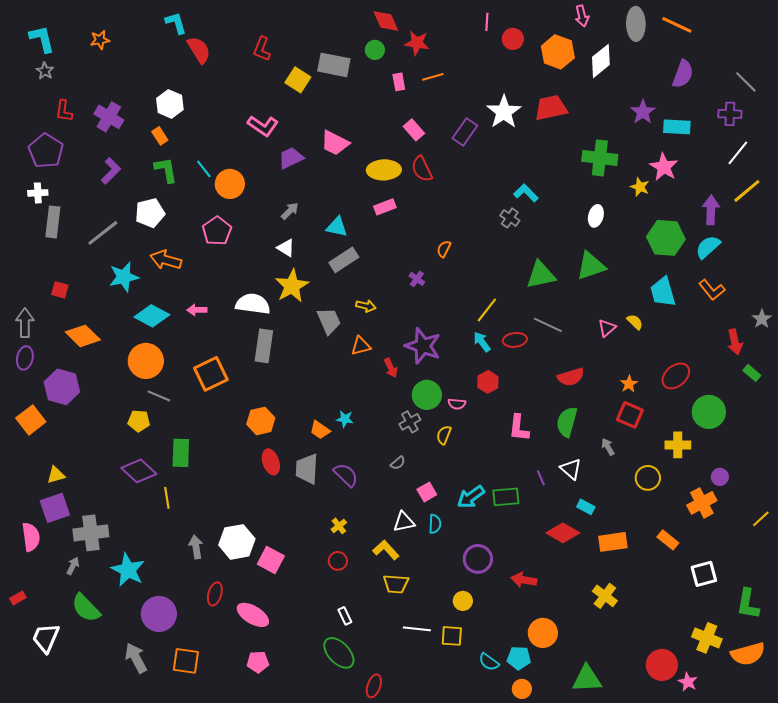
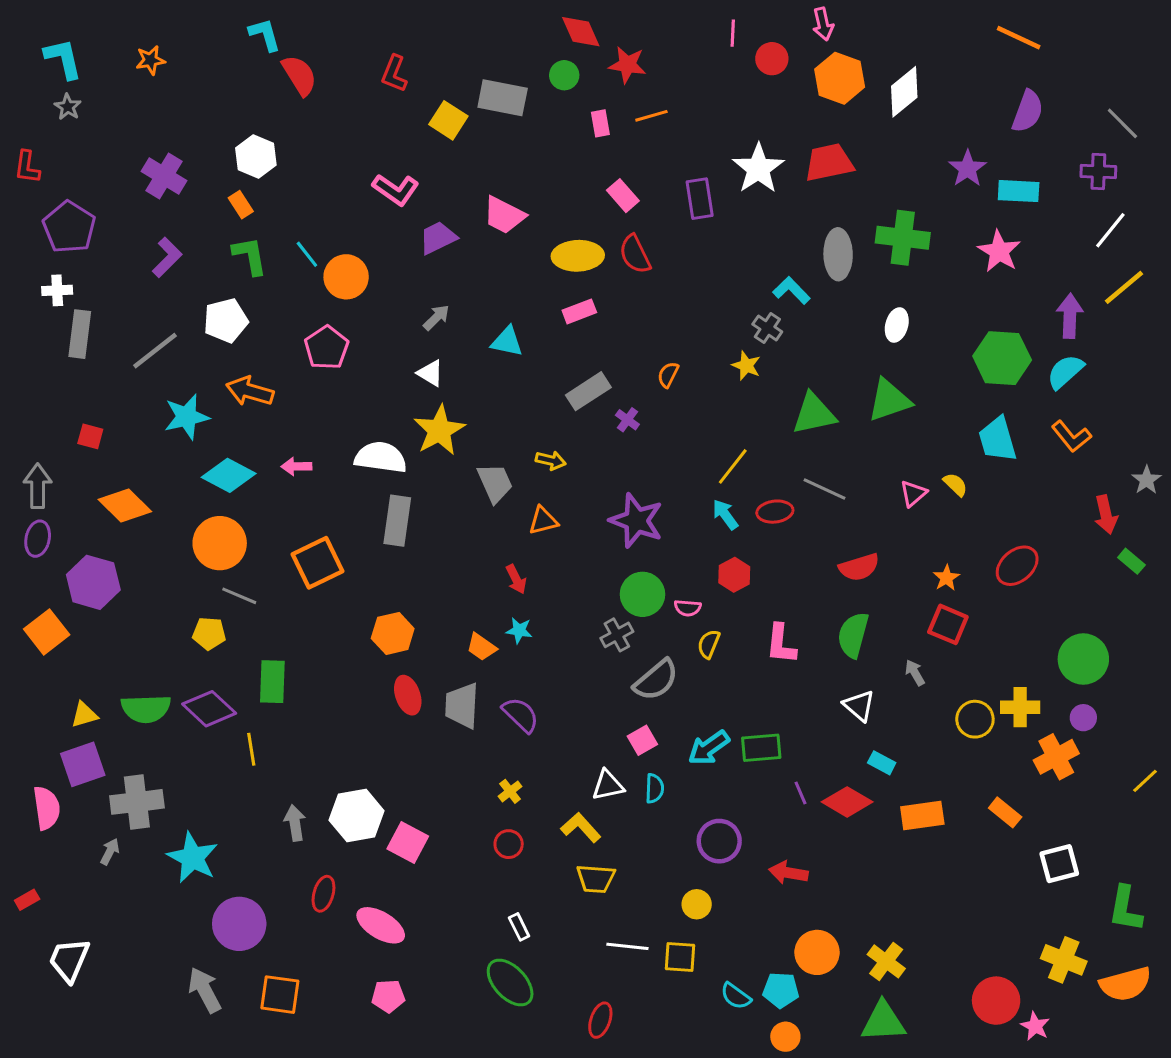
pink arrow: (582, 16) -> (823, 24), moved
gray ellipse: (636, 24) -> (838, 254), moved
red L-shape: (64, 111) -> (27, 167), moved
purple rectangle: (465, 132) -> (700, 199), turned -44
yellow star: (640, 187) -> (746, 366), moved
gray rectangle: (344, 260) -> (588, 391), moved
red arrow: (391, 368) -> (516, 579), moved
green circle: (709, 412) -> (1083, 659), moved
yellow semicircle: (444, 435) -> (709, 644), moved
yellow cross: (678, 445) -> (1020, 707), moved
gray semicircle: (398, 463) -> (656, 680), moved, size x2.0
purple line: (541, 478) -> (800, 793), moved
yellow cross: (605, 596) -> (886, 961), moved
green semicircle: (86, 608) -> (146, 709), moved, turned -48
red ellipse: (374, 686) -> (600, 1020), moved

